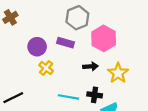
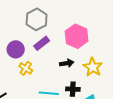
gray hexagon: (77, 18) -> (37, 19), moved
purple rectangle: (66, 43) -> (42, 43), turned -49

